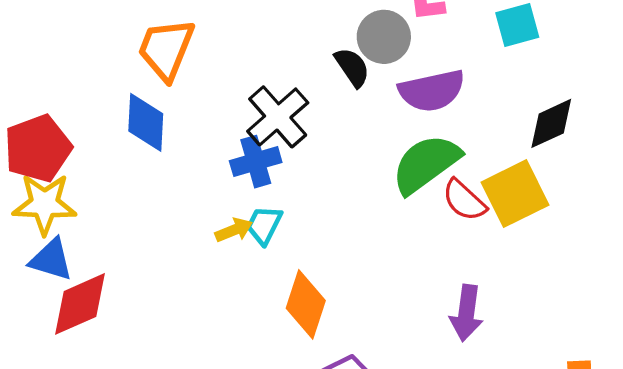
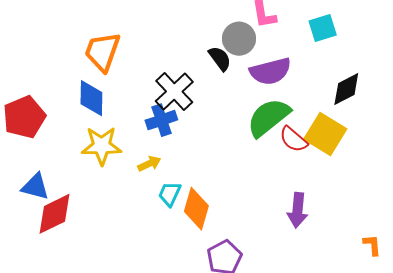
yellow square: (515, 194) -> (325, 134), turned -30
yellow star: (44, 204) -> (102, 146), moved
cyan trapezoid: (264, 225) -> (170, 194), moved

